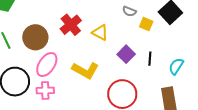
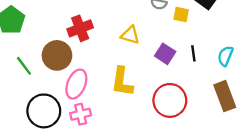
red cross: (71, 25) -> (80, 28), moved, turned 30
yellow L-shape: (85, 70) -> (122, 82), turned 80

